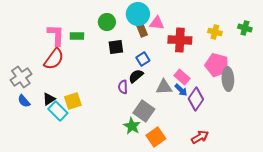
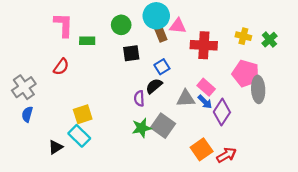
green cross: (245, 28) -> (269, 40), moved, turned 32
pink L-shape: (56, 35) -> (63, 25), moved
red semicircle: (54, 59) -> (61, 67), size x0.7
black triangle: (49, 99) -> (55, 147), moved
blue semicircle: (24, 101) -> (27, 114), turned 56
cyan rectangle: (58, 111) -> (79, 136), moved
green star: (132, 126) -> (142, 128), moved, turned 30
orange square: (156, 137) -> (202, 149), moved

